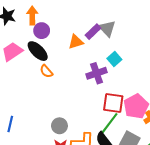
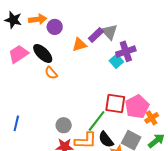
orange arrow: (32, 16) -> (38, 19), turned 84
purple circle: (42, 31) -> (55, 27), moved
purple cross: (97, 73) -> (126, 51), moved
green line: (109, 123) -> (97, 121), moved

